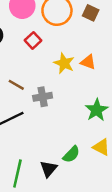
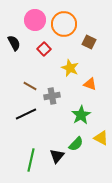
brown square: (91, 13) -> (89, 42), moved
orange triangle: (88, 62) -> (90, 84), moved
green star: (97, 110) -> (81, 115), moved

